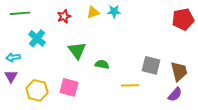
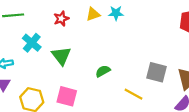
green triangle: (77, 50) -> (61, 56), moved
green semicircle: (102, 64) -> (103, 71), turned -40
yellow line: (130, 85) -> (133, 94), turned 30

